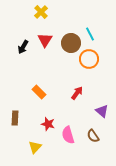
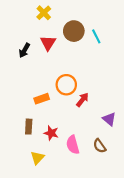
brown circle: (71, 43) -> (74, 31), moved
orange circle: (89, 59) -> (66, 85), moved
orange rectangle: (39, 92) -> (42, 99), turned -64
brown rectangle: (15, 118) -> (29, 127), moved

